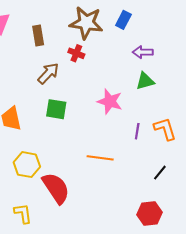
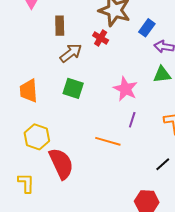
blue rectangle: (123, 20) -> (147, 28), moved
brown rectangle: (38, 35) -> (60, 26), moved
purple line: (137, 131) -> (132, 120), moved

